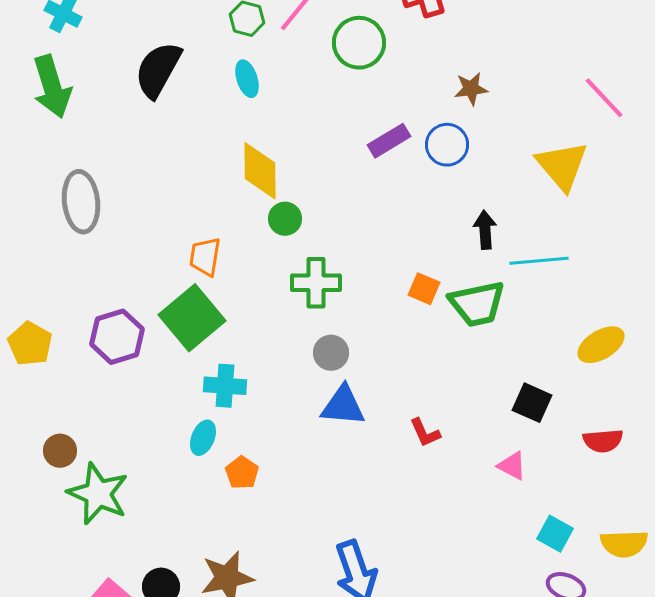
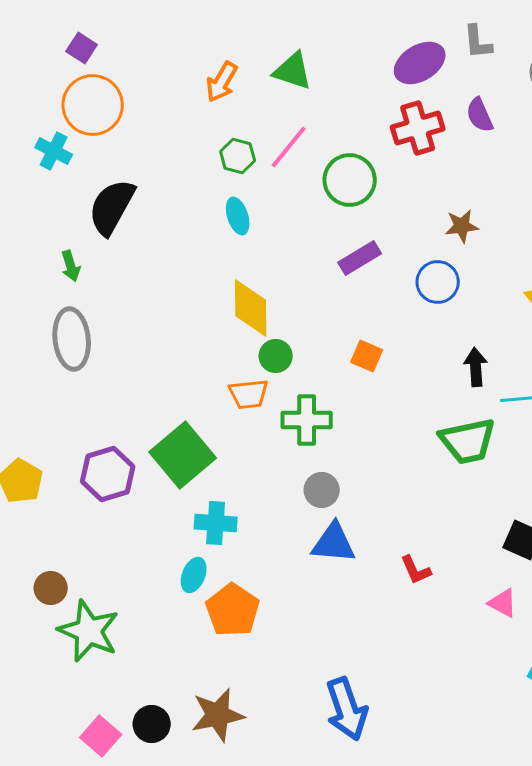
black semicircle: (158, 70) -> (112, 207), moved
green arrow: (52, 87) -> (71, 266), moved, size x0.5
purple rectangle: (389, 141) -> (360, 258), moved
orange trapezoid: (205, 257) -> (249, 394), moved, turned -105
orange square: (424, 289) -> (367, 356), moved
orange pentagon: (242, 473) -> (233, 610), size x1.6

